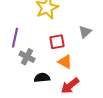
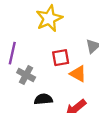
orange triangle: (65, 62) -> (78, 74), moved

